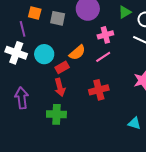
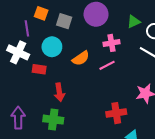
cyan circle: (44, 54) -> (52, 47), moved
red rectangle: (62, 67) -> (39, 69), moved, turned 32
red cross: (99, 90) -> (116, 113), moved
purple arrow: (22, 98) -> (18, 118), moved

